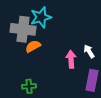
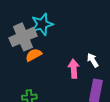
gray cross: (23, 29) -> (23, 37), turned -30

